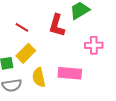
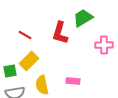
pink cross: (94, 45) -> (104, 45), moved
pink rectangle: (70, 73) -> (73, 81), size x0.6

